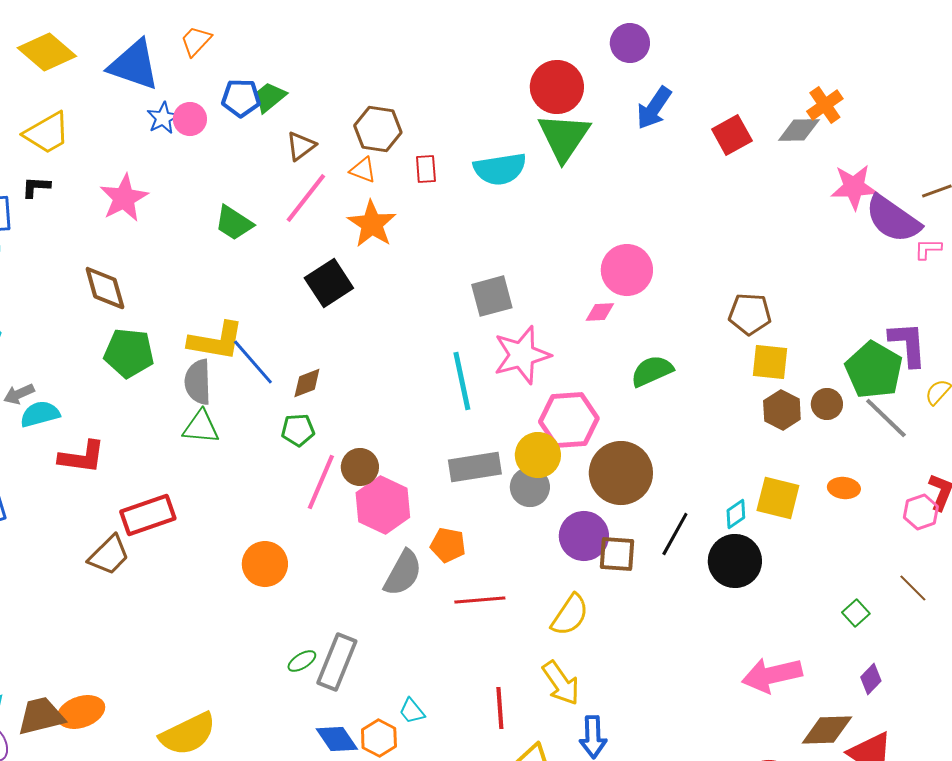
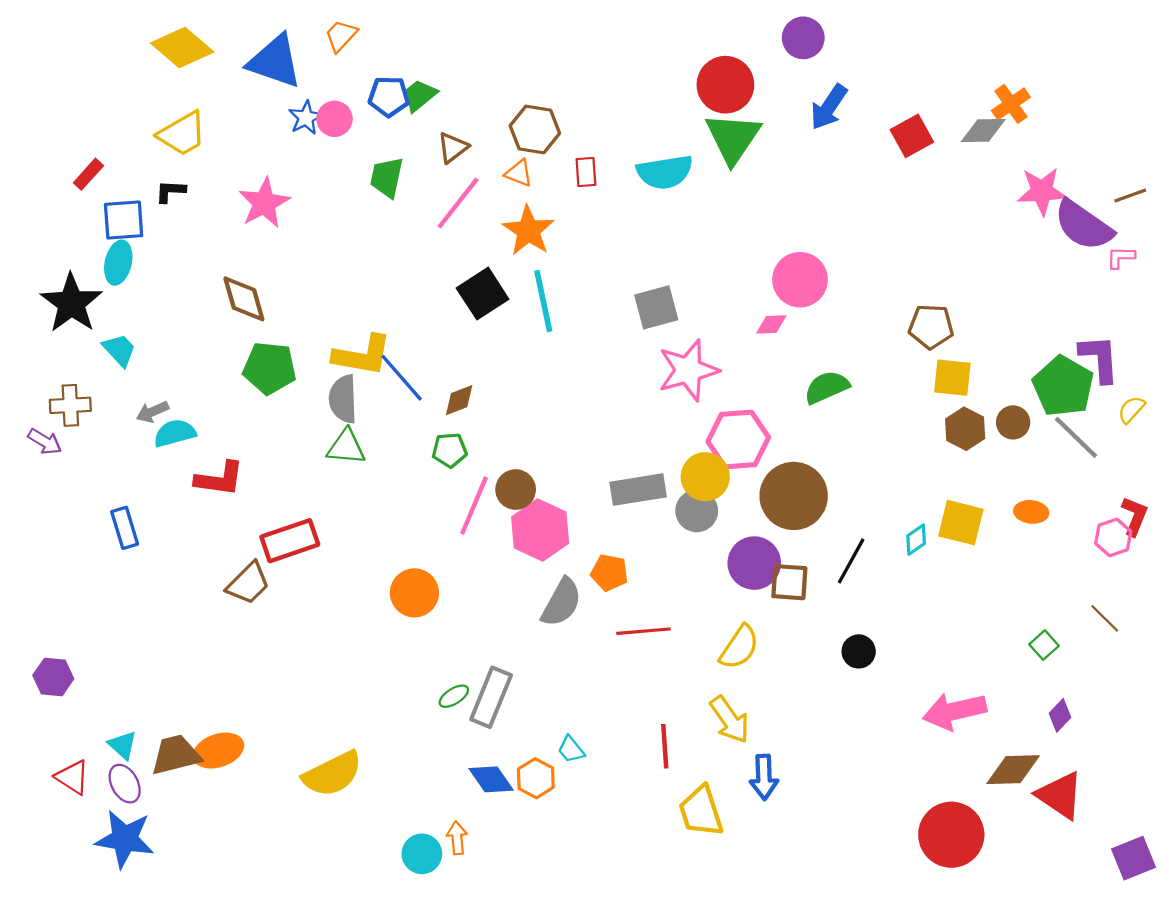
green trapezoid: (234, 223) -> (387, 177), moved, turned 69
cyan line: (462, 381) -> (543, 301), moved
black circle: (735, 561) -> (859, 651), moved, size x0.6

